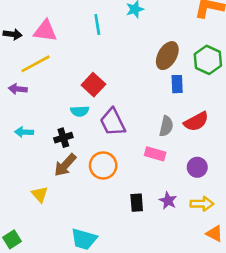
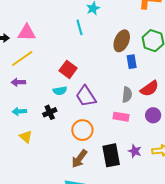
cyan line: (97, 25) -> (79, 27), moved
purple arrow: (18, 89) -> (18, 82), moved
brown arrow: (65, 165) -> (79, 159), moved
purple circle: (197, 167) -> (153, 115), moved
yellow triangle: (40, 194) -> (26, 137), moved
black rectangle: (137, 203) -> (111, 155), size x1.6

